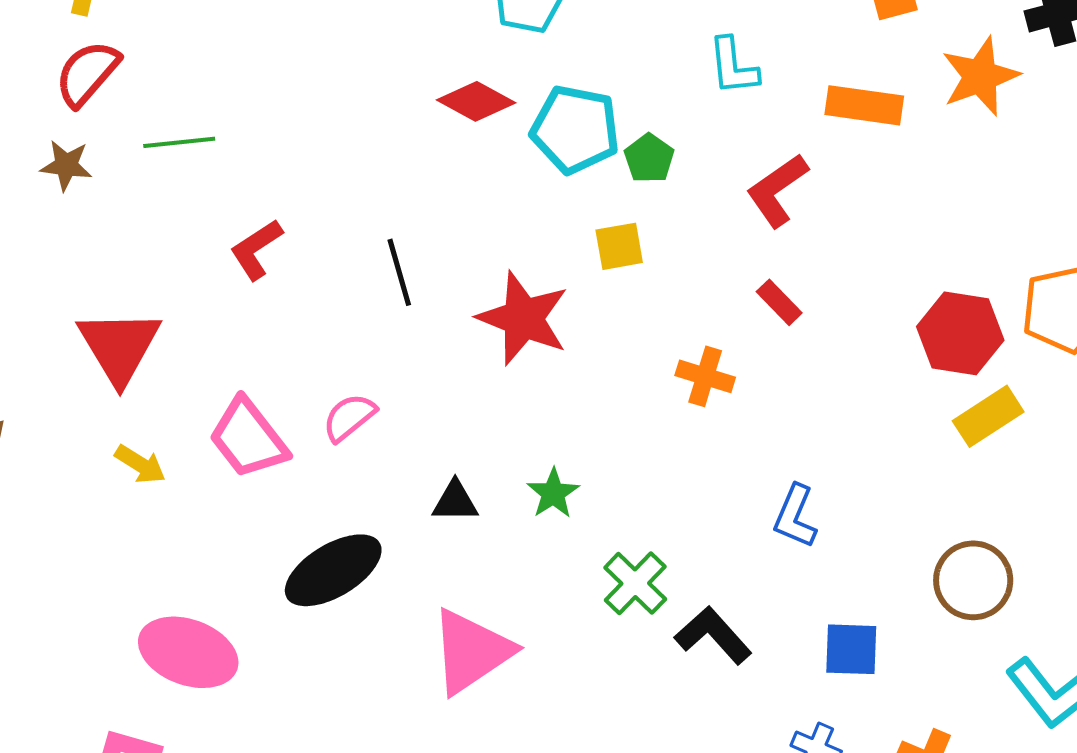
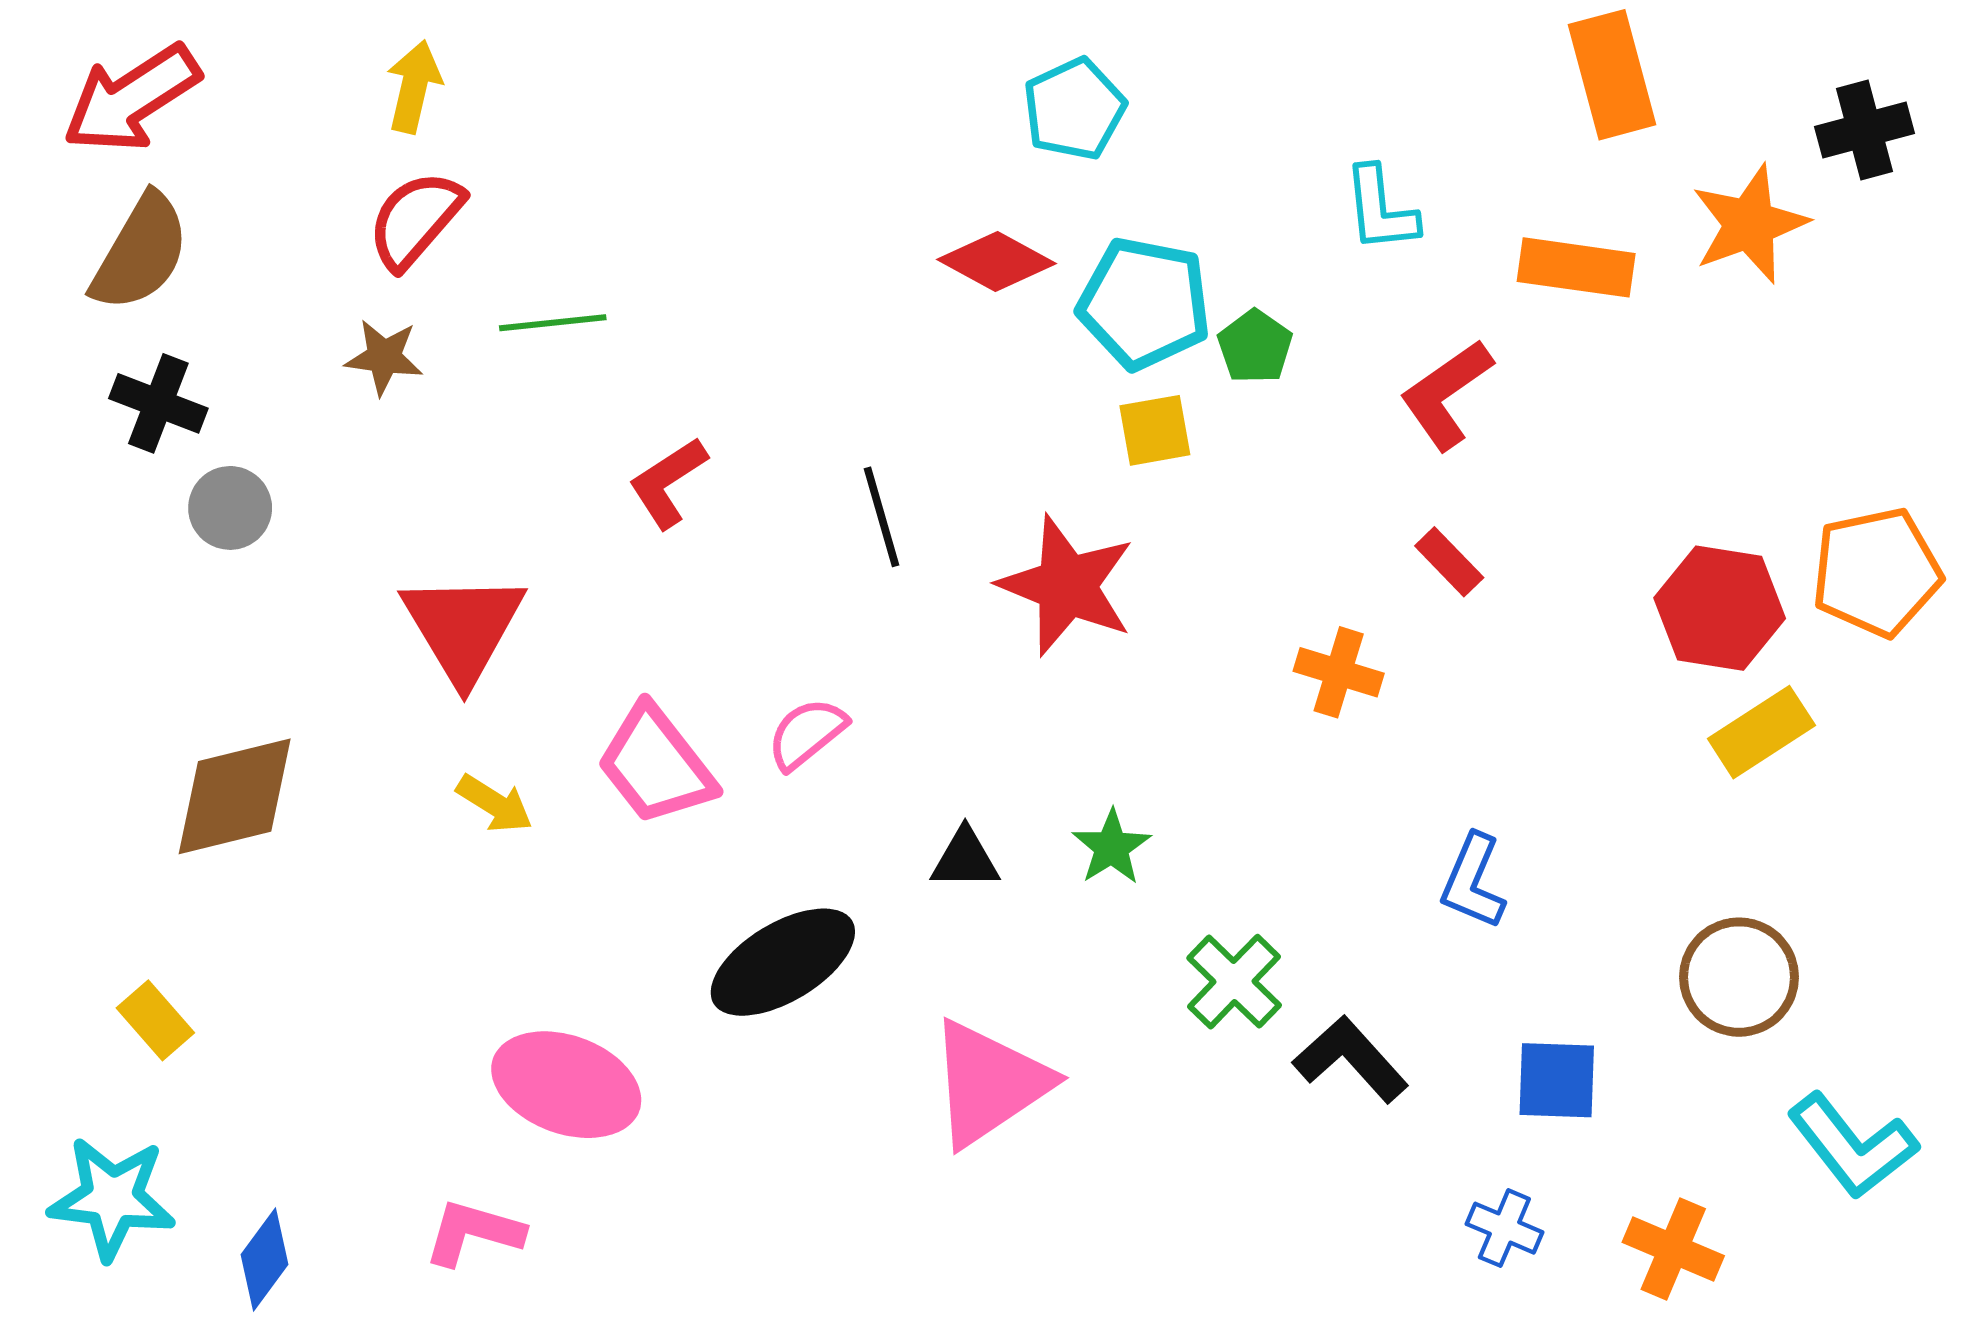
yellow square: (619, 246) -> (1155, 430), moved

